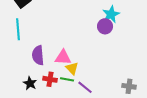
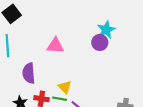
pink triangle: (63, 57) -> (55, 46), moved

